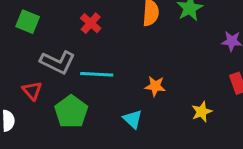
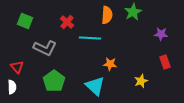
cyan line: (97, 74) -> (90, 38), moved
red triangle: (32, 91) -> (17, 67), moved
cyan triangle: (133, 119) -> (95, 86), size x1.5

